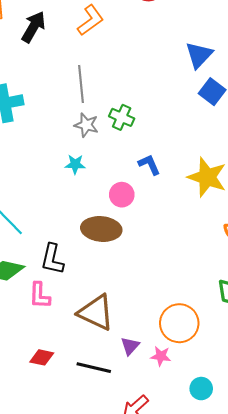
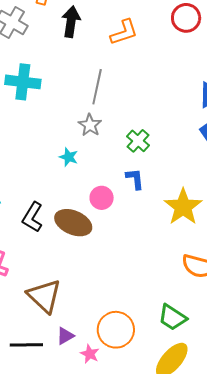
black arrow: (33, 27) -> (71, 22), turned -40
green cross: (122, 117) -> (138, 141), moved
black L-shape: (52, 259) -> (33, 217), moved
black line: (94, 368) -> (26, 345), turned -32

